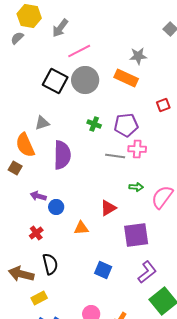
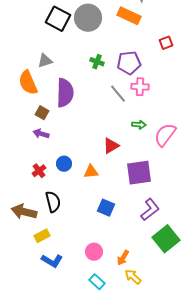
gray line: (115, 156) -> (118, 94), turned 42
brown square: (15, 168) -> (42, 113), moved
blue circle: (56, 207) -> (64, 164), moved
orange triangle: (81, 228) -> (91, 172), moved

